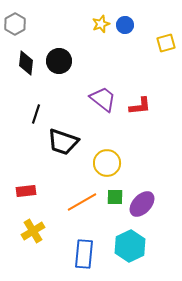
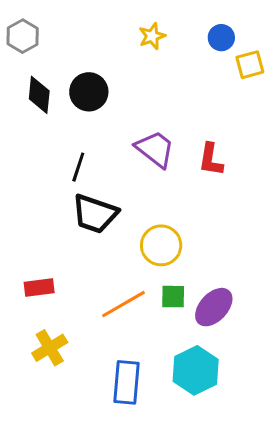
blue circle: (125, 25) -> (221, 38), moved
red L-shape: (140, 106) -> (211, 160), turned 105
black line: (36, 114) -> (78, 167), moved

